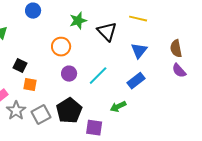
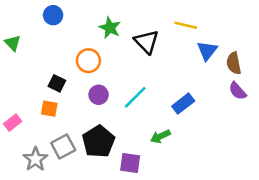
green star: (78, 21) -> (110, 28), turned -30
blue triangle: (139, 51) -> (207, 51), moved
black square: (20, 66) -> (57, 83), moved
gray star: (16, 111) -> (35, 159), moved

